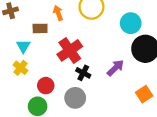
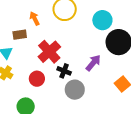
red circle: (46, 86) -> (37, 79), moved
gray circle: (75, 98) -> (75, 90), moved

